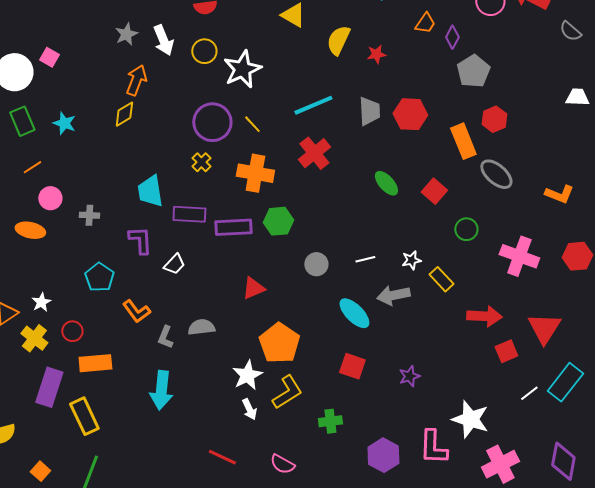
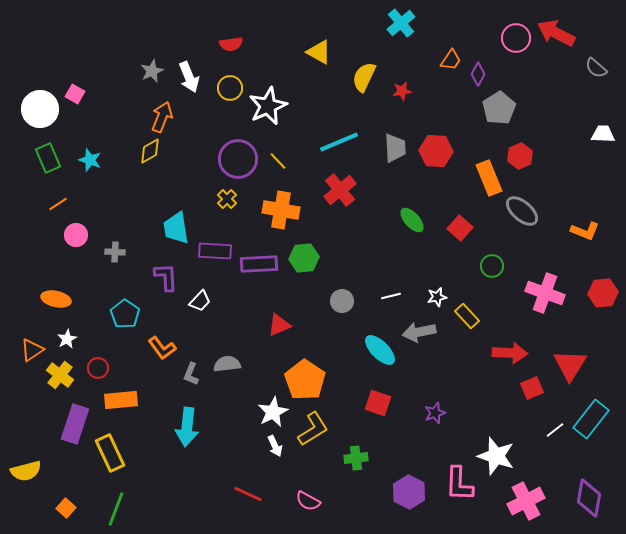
orange ellipse: (30, 230) -> (56, 299), moved

